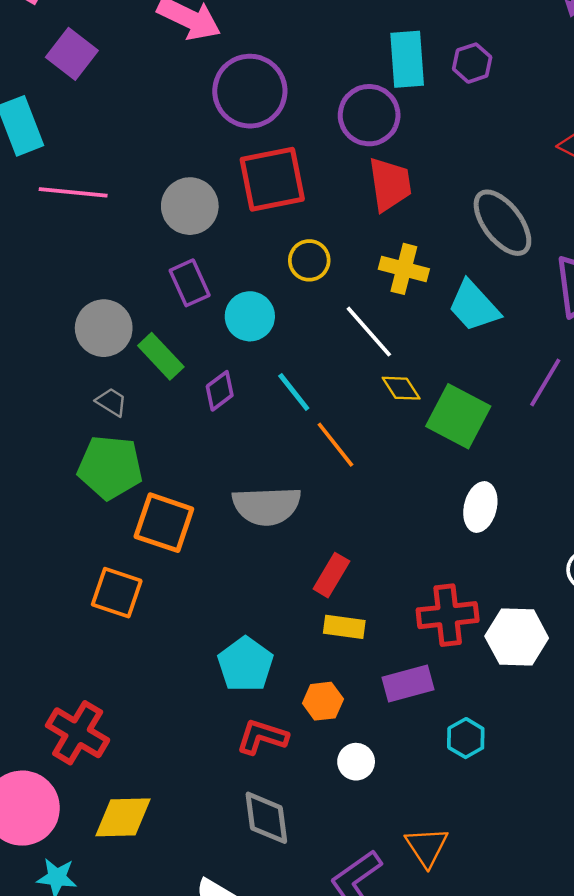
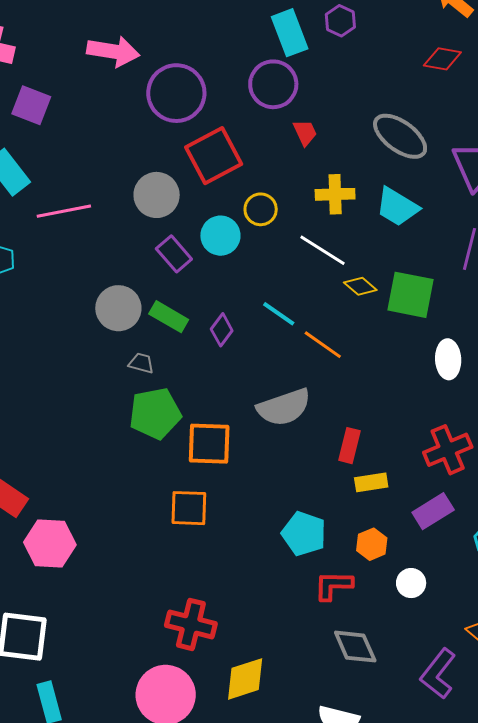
red trapezoid: (390, 184) -> (305, 133), size x0.6
cyan circle: (250, 316) -> (220, 236), moved

